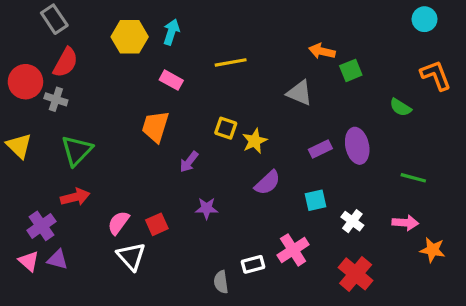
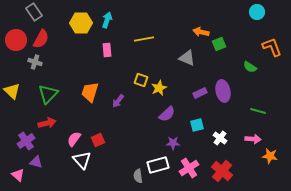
cyan circle: (425, 19) -> (257, 12), moved
pink rectangle: (171, 80) -> (107, 50), turned 56
red circle: (25, 82) -> (16, 40), moved
orange trapezoid: (155, 127) -> (90, 92), moved
purple star: (207, 208) -> (173, 143), moved
pink cross: (293, 250) -> (189, 168), moved
pink triangle: (29, 261) -> (18, 175), moved
white rectangle: (253, 264) -> (158, 165), size x1.5

